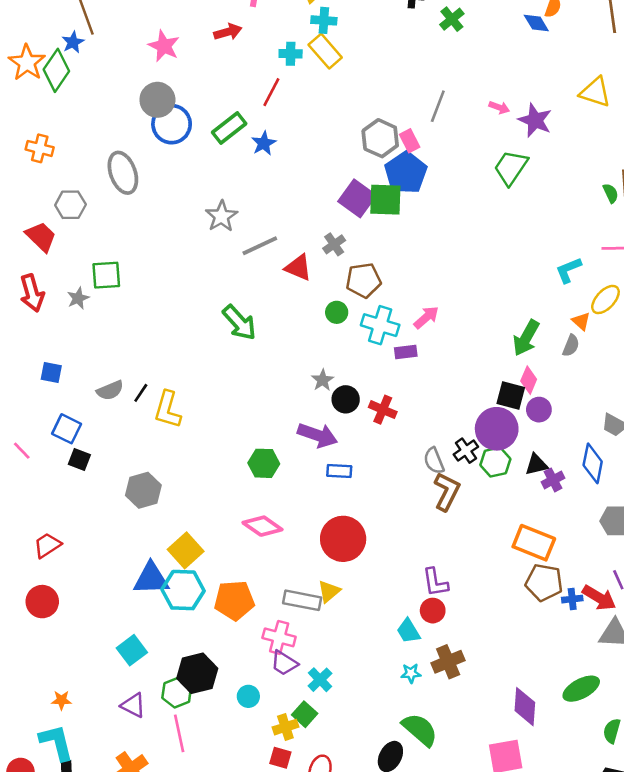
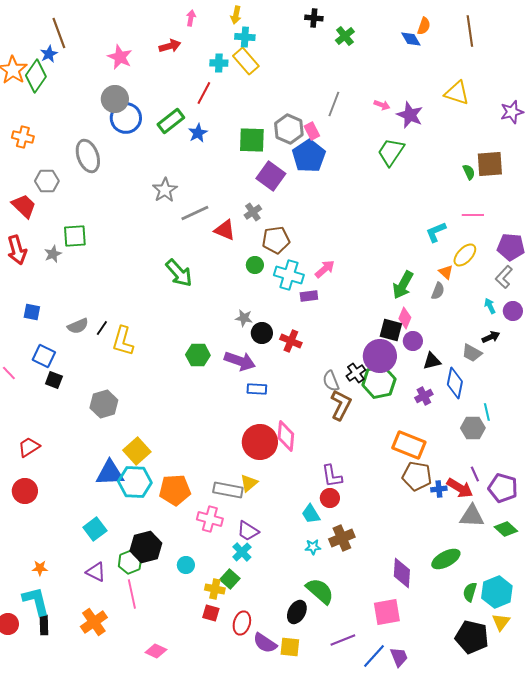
green square: (385, 200) -> (252, 140), moved
gray star: (323, 380) -> (244, 318), turned -30
green hexagon: (495, 462) -> (379, 382), size x1.4
green hexagon: (264, 463) -> (198, 355), moved
black triangle: (536, 465) -> (432, 361), moved
pink diamond: (262, 526) -> (286, 436), moved, turned 60
purple trapezoid: (284, 663) -> (248, 531), moved
yellow cross: (285, 727) -> (215, 589), turned 30

